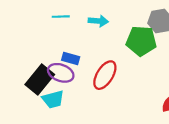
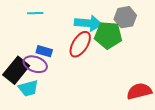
cyan arrow: (98, 21) -> (88, 23), moved, size x1.5
red ellipse: (105, 75) -> (80, 44), moved

